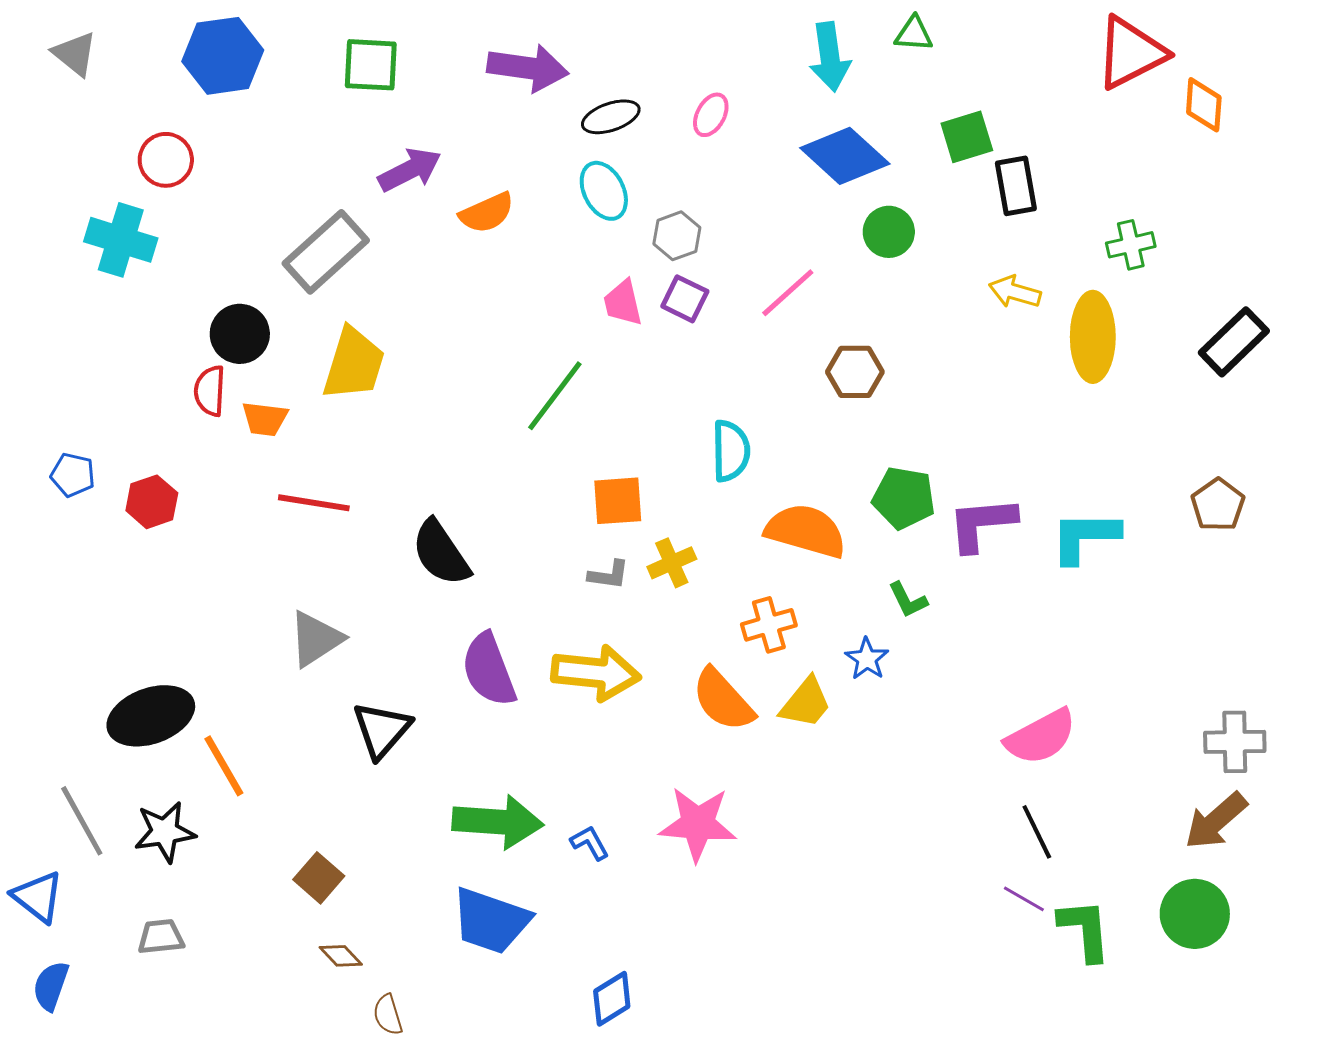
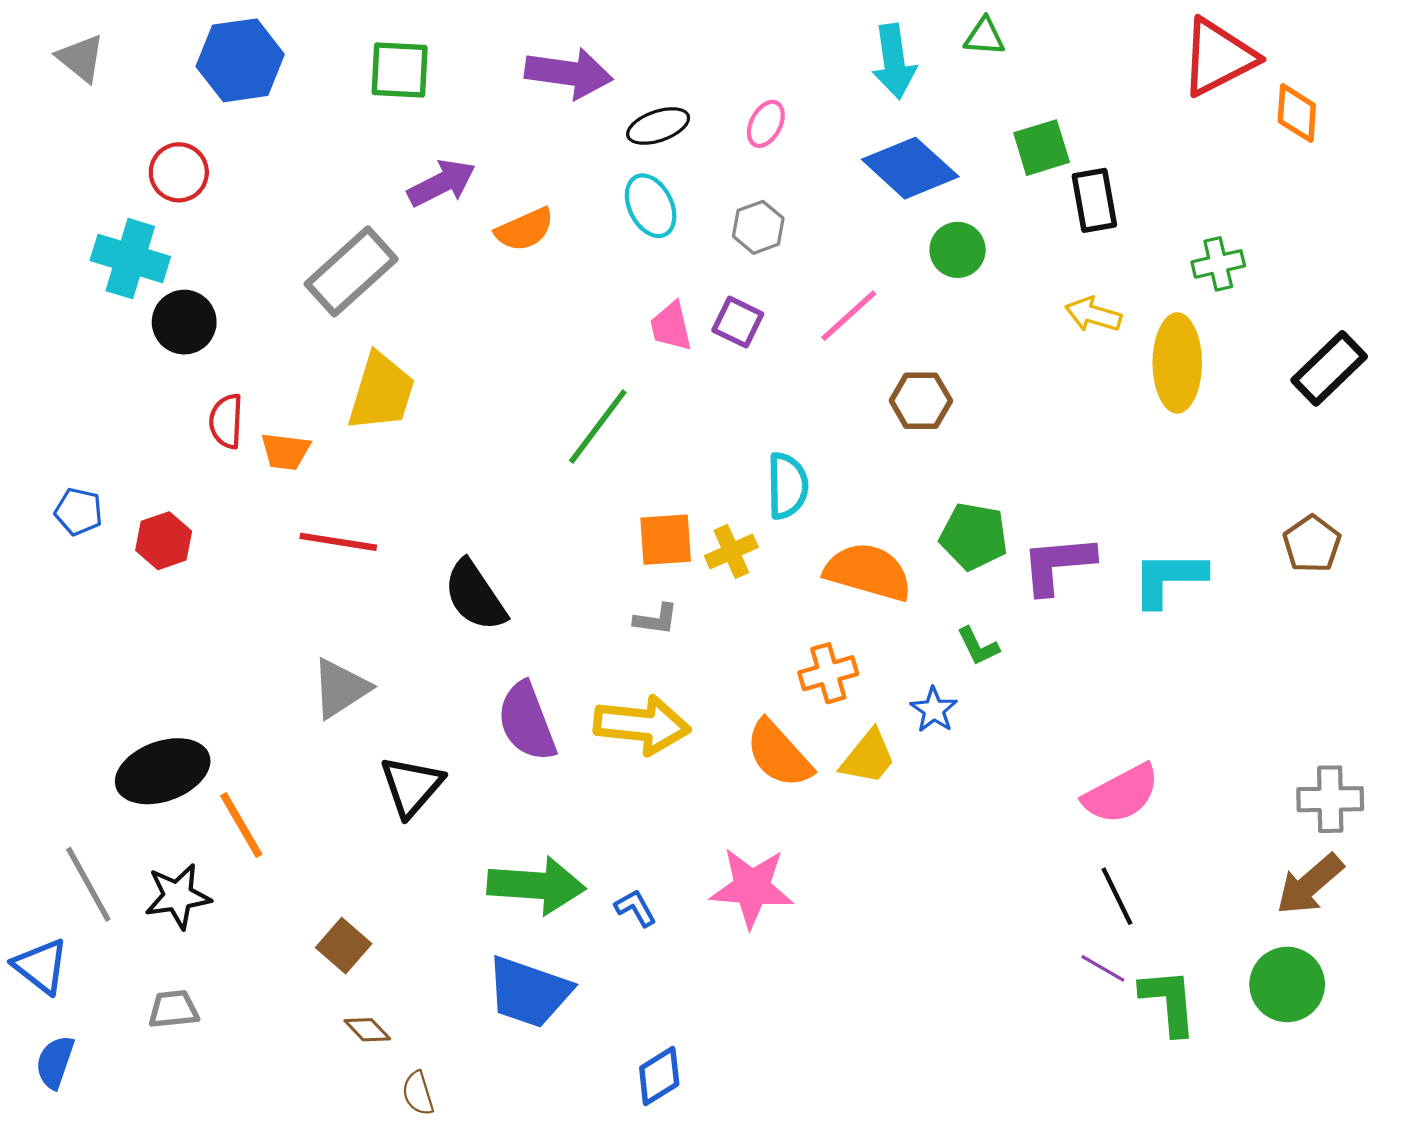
gray hexagon: (677, 236) -> (758, 227), moved
black circle: (240, 334) -> (184, 322), moved
yellow cross: (672, 563) -> (731, 551), moved

